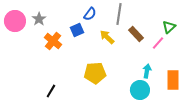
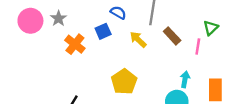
blue semicircle: (90, 14) -> (118, 13), turned -96
pink line: (158, 43) -> (198, 47), turned -32
yellow pentagon: (95, 73) -> (124, 82), turned -30

